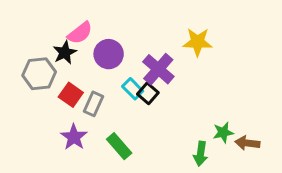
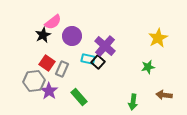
yellow star: (198, 42) -> (158, 38), moved, turned -30
gray hexagon: (39, 74) -> (34, 81), moved
cyan rectangle: (133, 89) -> (88, 59), turned -32
green star: (223, 133) -> (148, 67), moved

